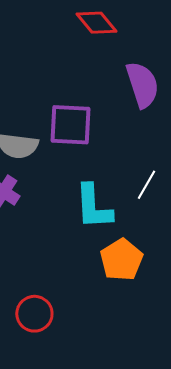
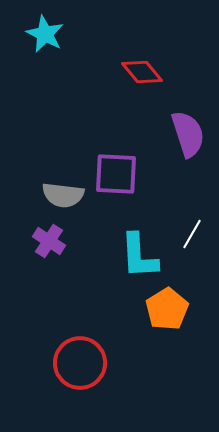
red circle: (34, 314) -> (80, 363), size x1.4

